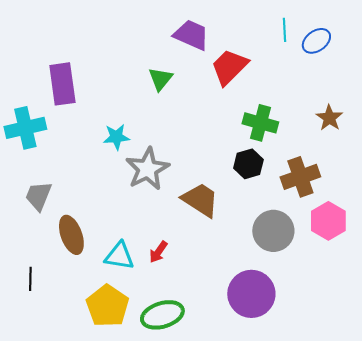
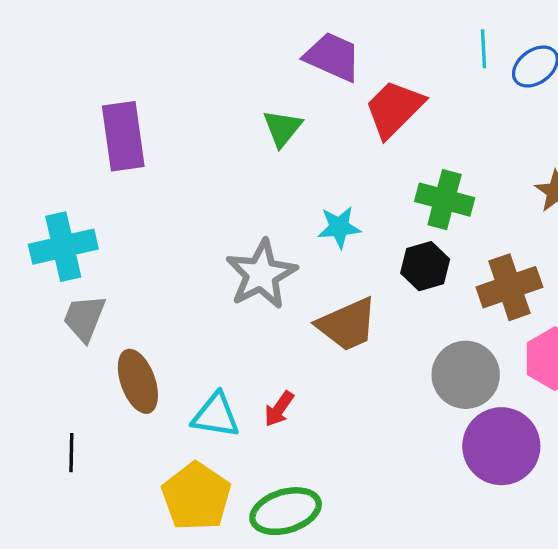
cyan cross: (25, 128) -> (63, 247), moved
cyan star: (116, 137) -> (339, 227), moved
brown trapezoid: (200, 200) -> (347, 325), turned 123
purple circle: (251, 294) -> (501, 446), moved

